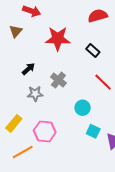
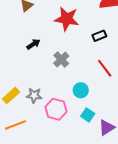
black rectangle: (93, 50) -> (99, 36), turned -72
gray star: (35, 94) -> (34, 95), moved
pink hexagon: (45, 131) -> (56, 109), moved

